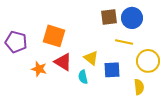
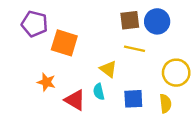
purple pentagon: (16, 42) -> (35, 24), moved
yellow line: (124, 42) -> (134, 49), moved
red triangle: (63, 62) -> (75, 100), moved
blue square: (112, 70) -> (133, 99), moved

